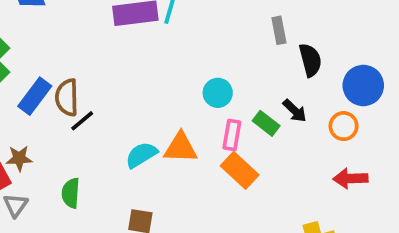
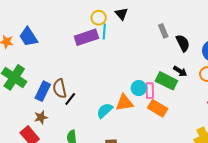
cyan circle: (218, 93) -> (139, 88), moved
green rectangle: (266, 123) -> (166, 81), size x1.5
brown star: (19, 158) -> (41, 117), moved

